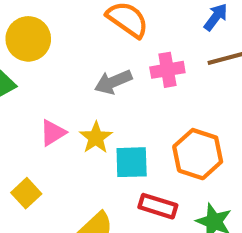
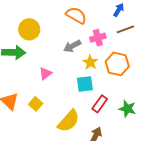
yellow star: (96, 138) -> (90, 62), moved
orange hexagon: (198, 154) -> (117, 64), moved
red rectangle: (158, 206) -> (100, 104), turned -66

